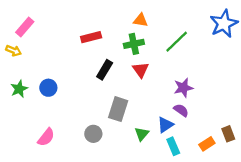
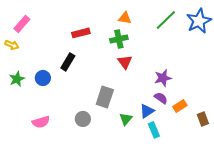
green line: (177, 42) -> (166, 20), moved
black rectangle: (105, 70) -> (68, 62), moved
pink semicircle: (46, 137) -> (41, 122), turned 36
orange rectangle: (207, 144) -> (180, 106), moved

